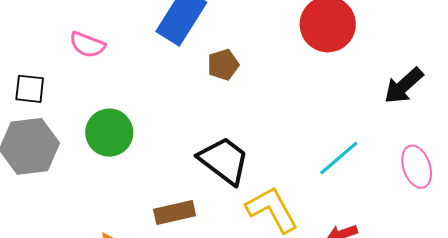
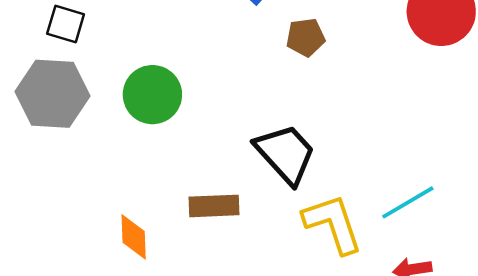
cyan line: (339, 158) -> (408, 202), moved

